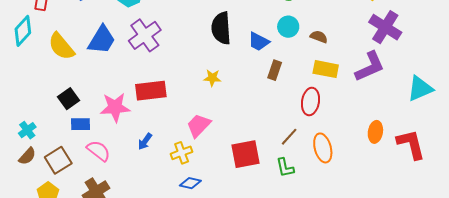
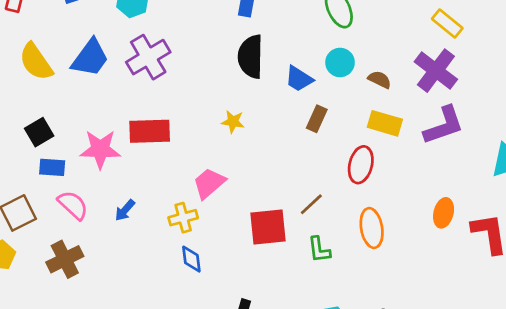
purple cross: (385, 27) -> (436, 71), moved
brown line: (289, 137) -> (311, 204), moved
blue arrow: (145, 141) -> (125, 210), moved
blue diamond: (190, 183) -> (191, 259), turned 65

